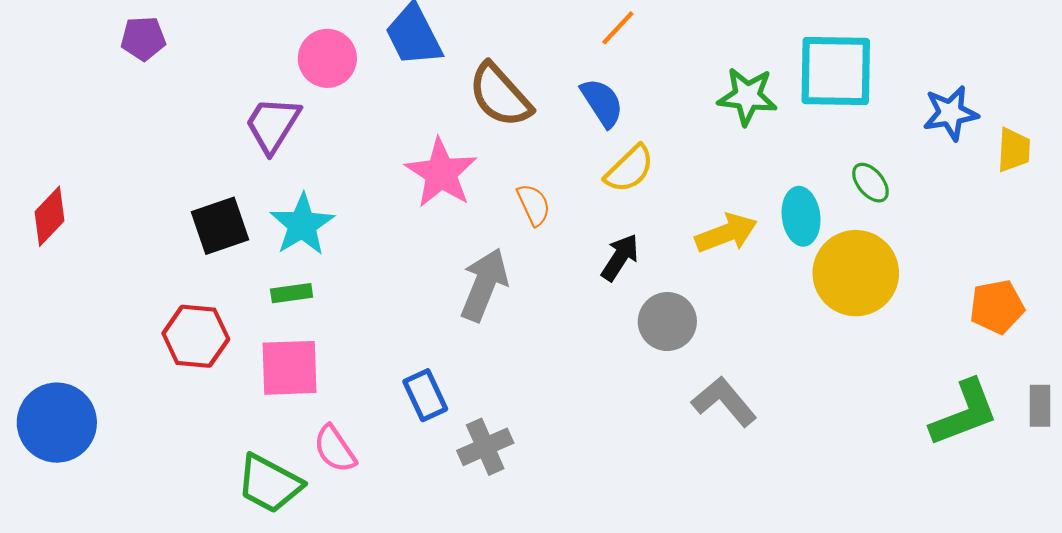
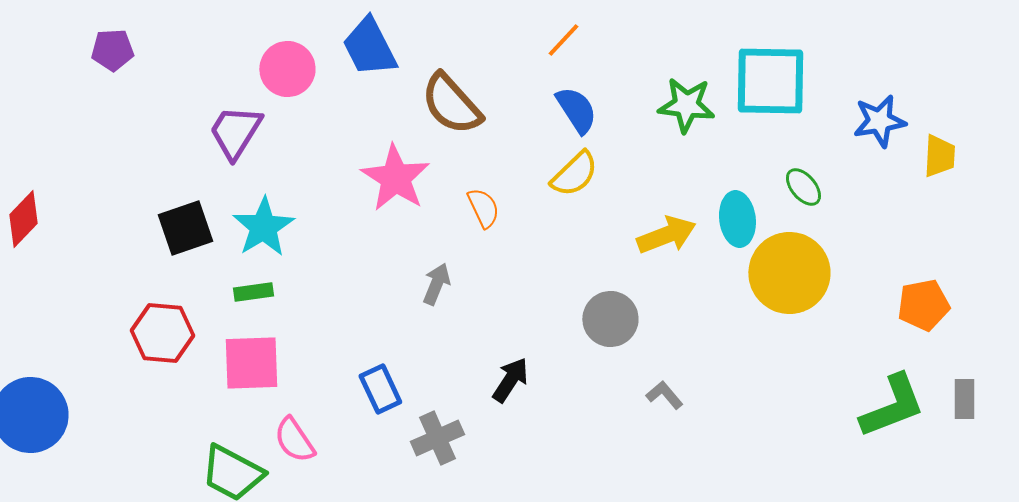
blue semicircle: (602, 103) -> (576, 110), moved
black arrow: (620, 257) -> (510, 380), moved
gray arrow: (484, 285) -> (436, 284), size x0.6
gray L-shape: (724, 402) -> (664, 395), size x0.6

